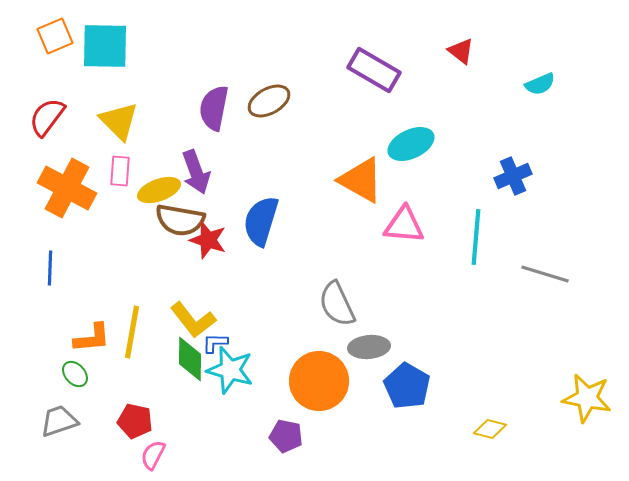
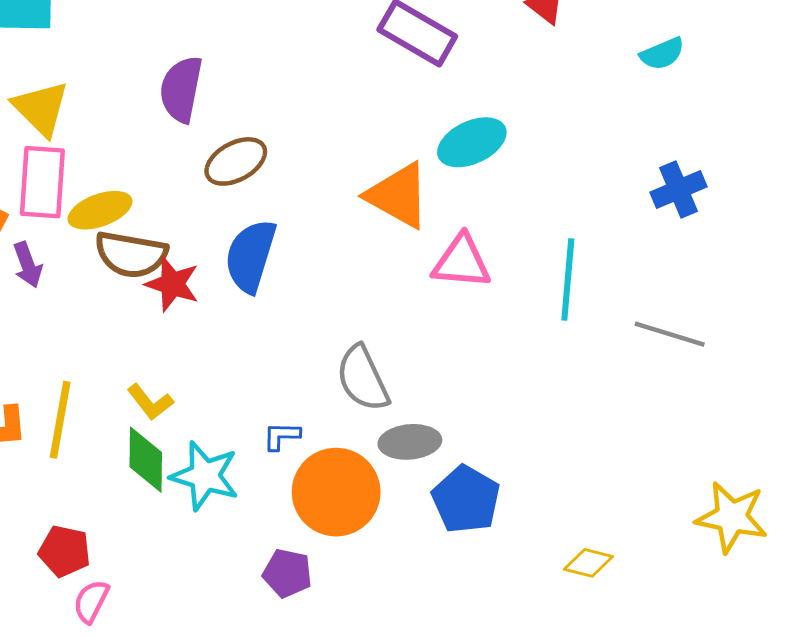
brown ellipse: (269, 101) -> (236, 161), moved
pink rectangle: (120, 171) -> (42, 182), size x1.6
purple arrow: (196, 172) -> (28, 265), moved, size x0.7
blue cross: (513, 176) -> (678, 190), moved
yellow L-shape: (193, 320) -> (150, 402), size x0.7
blue L-shape: (215, 343) -> (282, 436), moved

